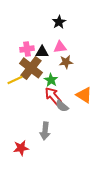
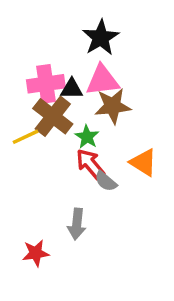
black star: (59, 22) -> (101, 38), size x1.5
pink triangle: (60, 47) -> (102, 80), size x1.5
pink cross: (27, 49) -> (46, 84), size x1.5
brown star: (66, 62) -> (113, 106), size x1.5

